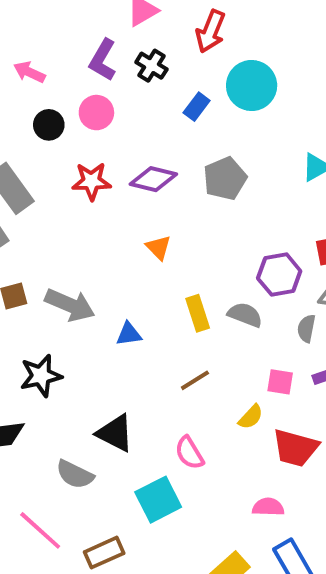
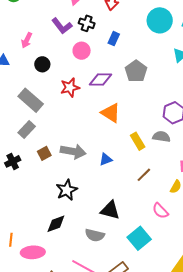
purple L-shape: (103, 60) -> (62, 26), turned -55
pink arrow: (29, 72) -> (27, 40), turned -77
cyan circle: (252, 86) -> (160, 20), moved
pink circle: (96, 113) -> (82, 51), moved
orange triangle: (158, 247) -> (111, 113), size x1.5
pink semicircle: (189, 453) -> (160, 211), moved

